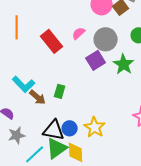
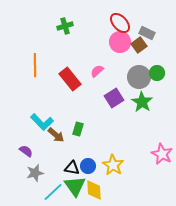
gray circle: (106, 39) -> (139, 77), moved
black triangle: (54, 130) -> (72, 168), size x0.7
green triangle: (57, 148) -> (75, 186), turned -30

